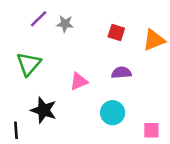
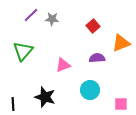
red square: (116, 33) -> (93, 26), turned 32
orange triangle: (154, 40) -> (121, 43), moved
black star: (44, 110) -> (45, 97), moved

